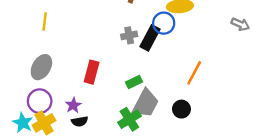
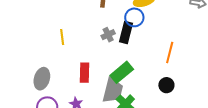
yellow line: (45, 21) -> (62, 37), moved
green rectangle: (134, 82) -> (122, 72), size x1.6
gray trapezoid: (146, 104) -> (113, 90), moved

